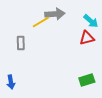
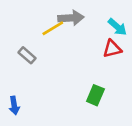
gray rectangle: (21, 43) -> (27, 55), turned -48
green rectangle: (87, 80) -> (95, 95), moved, turned -49

